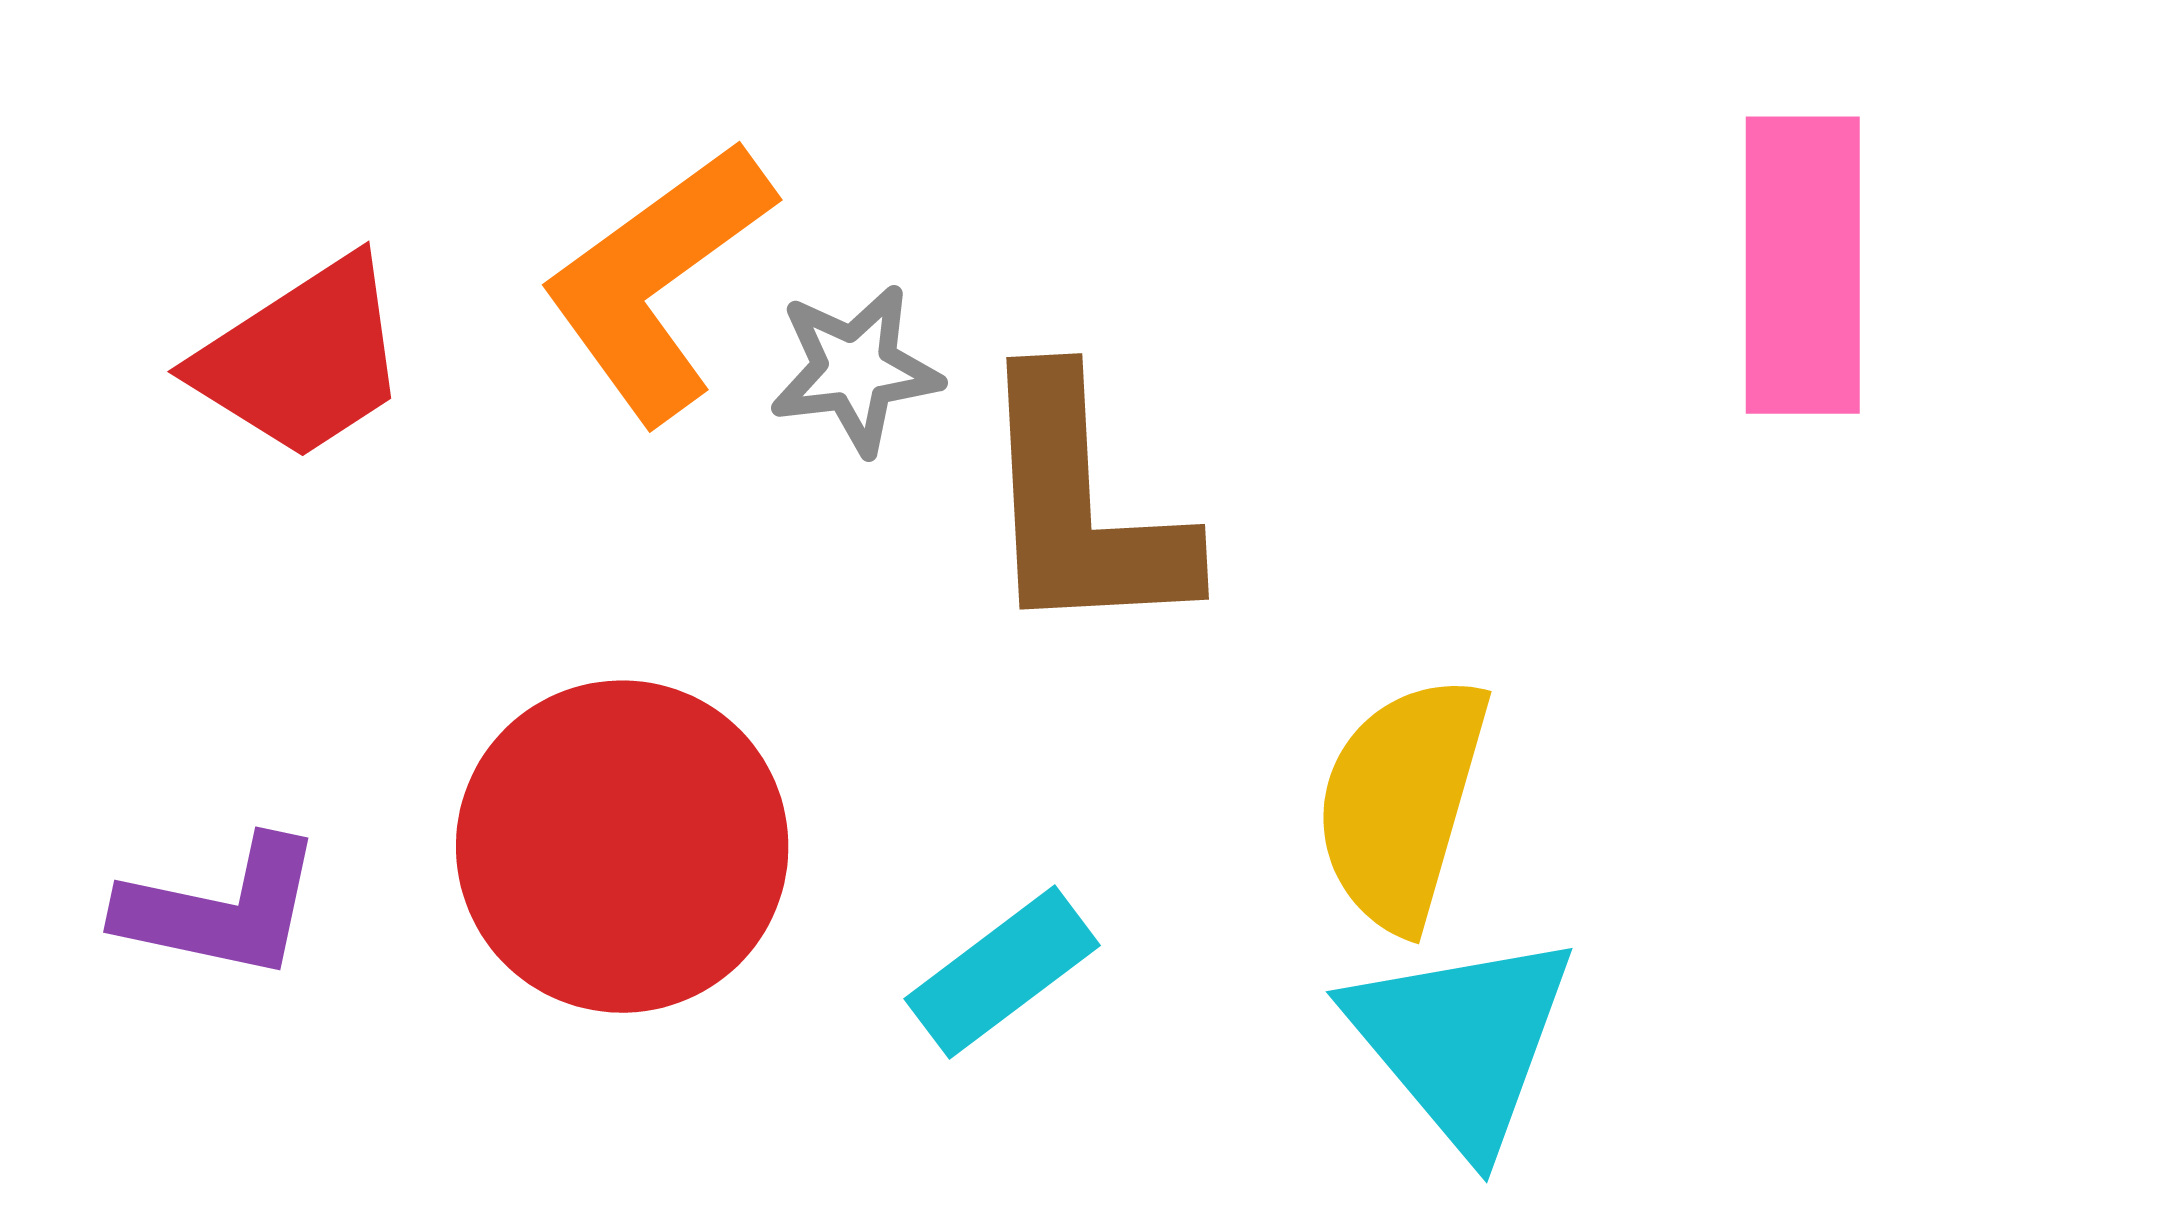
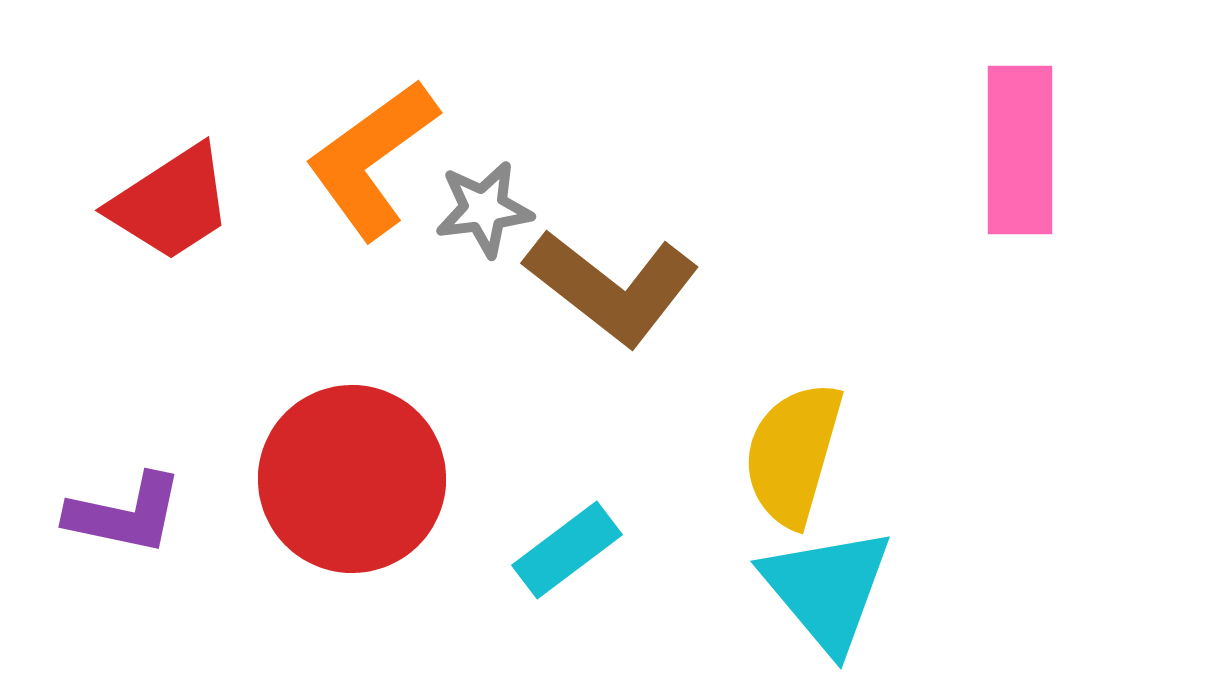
brown L-shape: (1082, 507) -> (612, 287), turned -49

